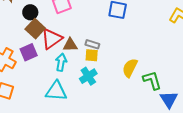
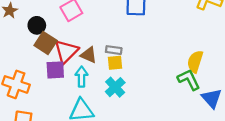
brown triangle: (70, 45) -> (89, 55), turned 35
purple square: (29, 52) -> (55, 70), moved, turned 30
yellow semicircle: (130, 68) -> (195, 62), moved

